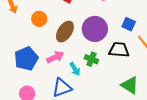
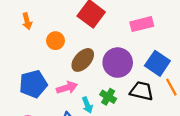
blue square: (129, 24) -> (157, 63), size x1.5

